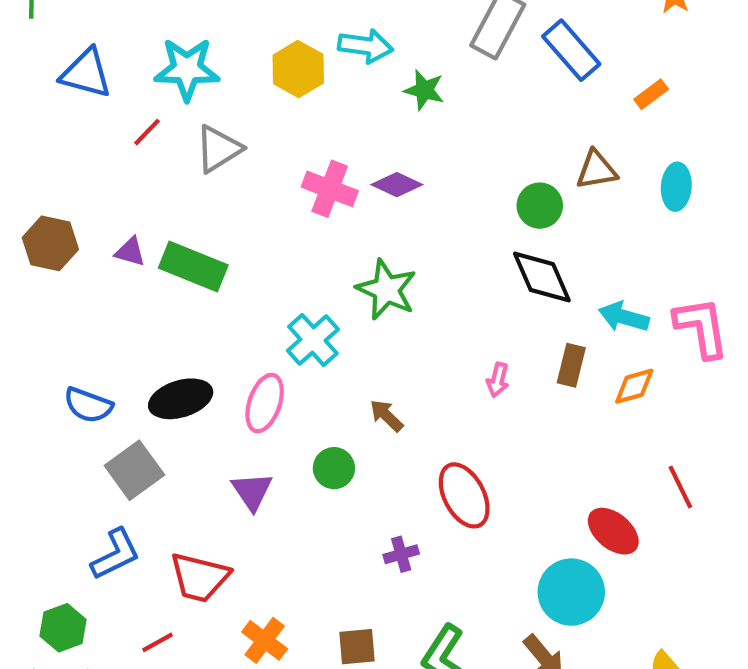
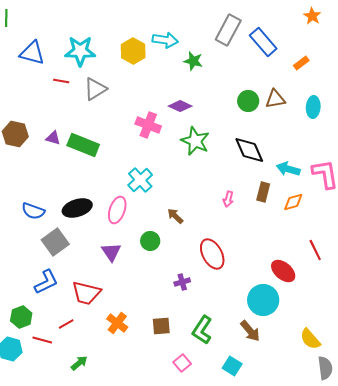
red line: (147, 132) -> (61, 81), turned 56
pink cross: (330, 189) -> (148, 125), moved
green circle: (540, 206) -> (248, 101), moved
green star: (386, 290) -> (195, 141), moved

